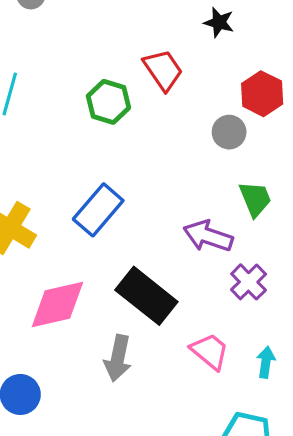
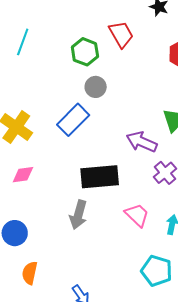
gray circle: (229, 132) -> (96, 87), moved
black rectangle: (146, 296) -> (100, 177), turned -48
pink diamond: (57, 304) -> (23, 175), moved, size x0.6

